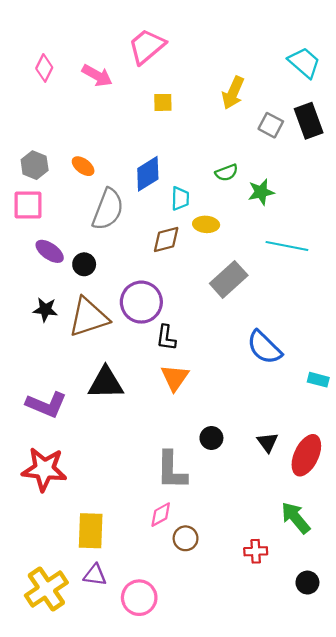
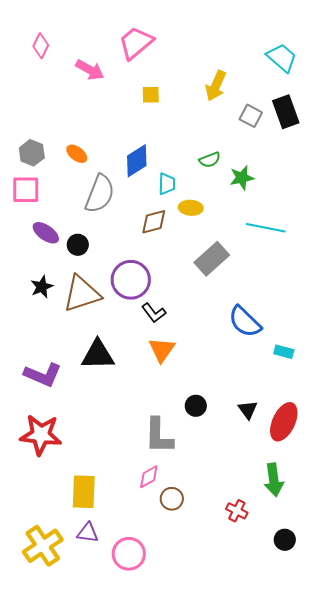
pink diamond: (44, 68) -> (41, 46), moved
black star: (45, 310) -> (42, 287), turned -30
black L-shape: (166, 338) -> (154, 313), turned -45
cyan rectangle: (318, 380) -> (284, 352), moved
green arrow: (296, 518) -> (274, 480), turned -148
red cross: (256, 551) -> (237, 511), turned 30

